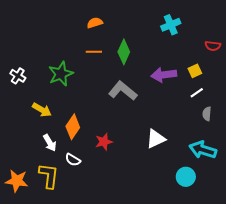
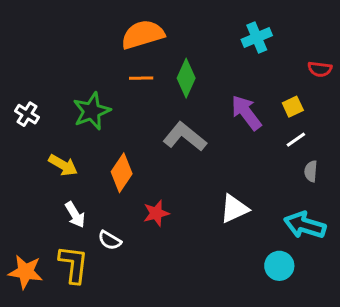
orange semicircle: (95, 23) -> (143, 35), size x1.8
purple arrow: (164, 75) -> (246, 113), turned 60
orange diamond: (73, 127) -> (122, 173), moved

